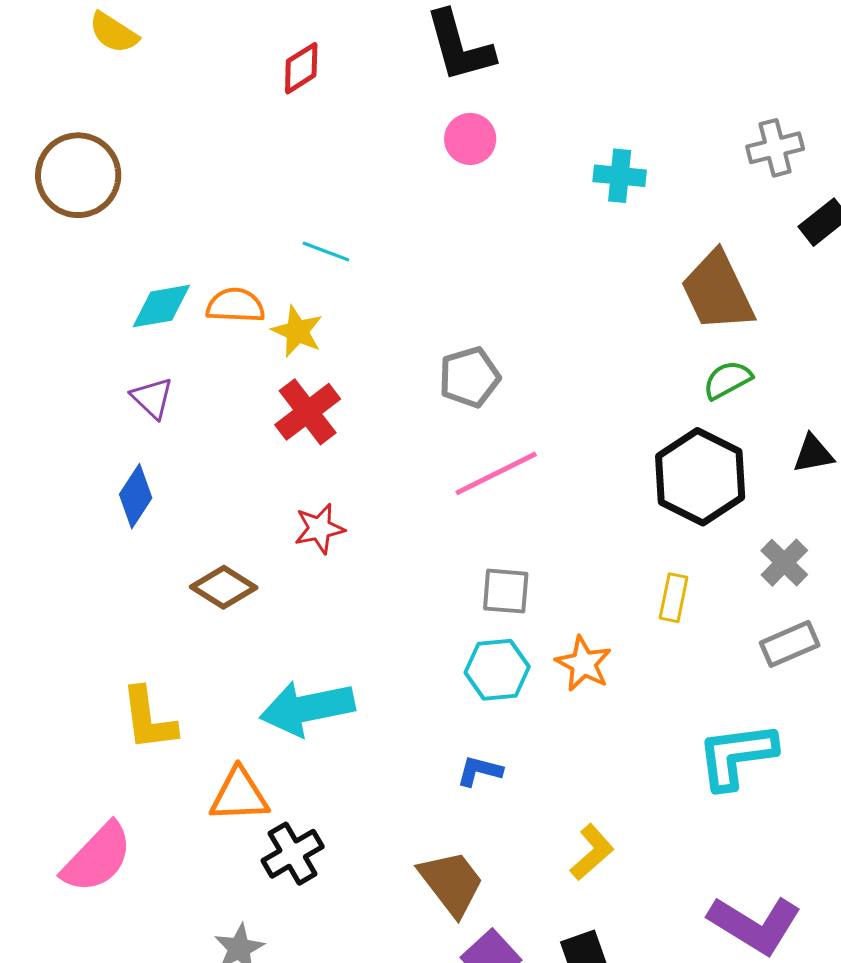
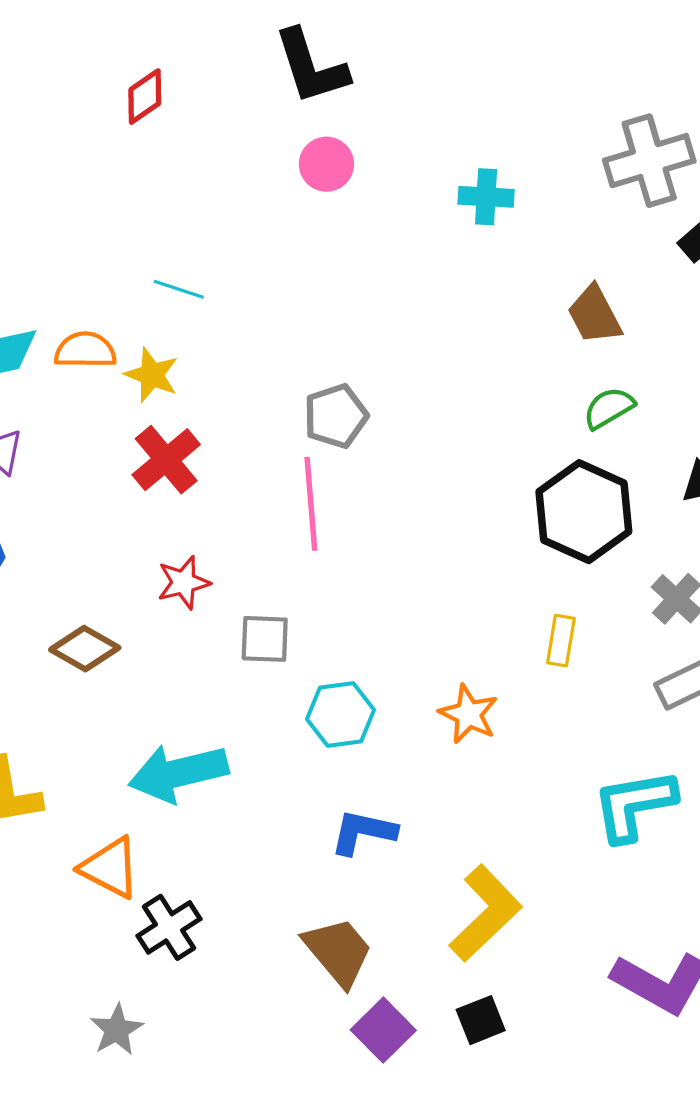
gray cross: (775, 148) -> (649, 161), size x1.5
brown trapezoid: (718, 291) -> (594, 315), size x0.7
pink line: (496, 473) -> (311, 504), moved, turned -66
gray square: (506, 591) -> (265, 639), moved
cyan hexagon: (497, 670) -> (340, 715), moved
blue L-shape: (480, 771) -> (363, 832), size x1.4
orange triangle: (239, 795) -> (110, 868), turned 32
yellow L-shape: (592, 852) -> (485, 913), size x1.6

